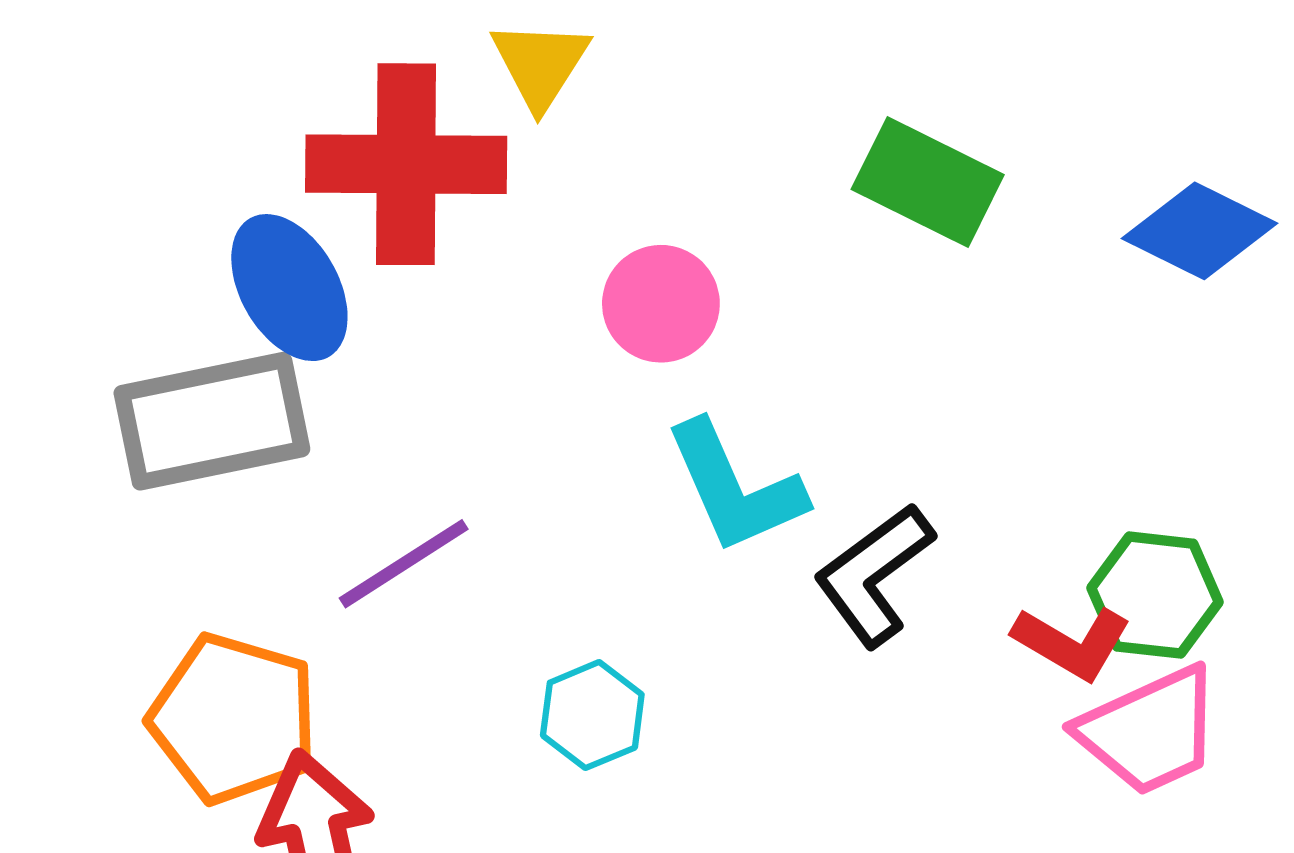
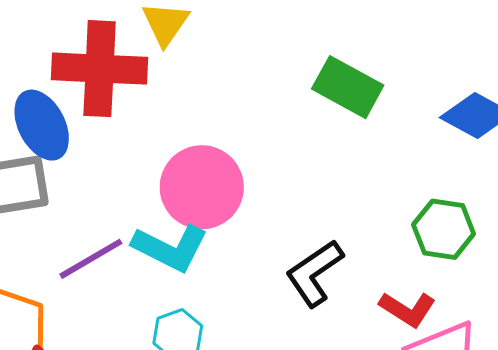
pink circle: (661, 304) -> (202, 187), moved, size x1.5
cyan L-shape: (735, 487) -> (170, 248), moved, turned -42
green hexagon: (1155, 595) -> (444, 229), moved

